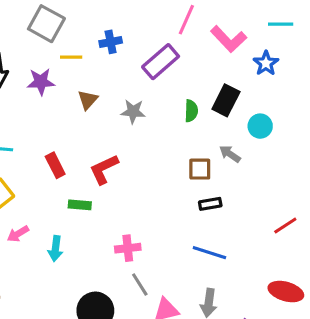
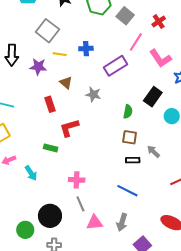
brown triangle: (88, 100) -> (66, 83), turned -40
green semicircle: (191, 111) -> (128, 112), moved
gray arrow: (230, 154) -> (153, 152), moved
red rectangle: (55, 165) -> (50, 104), moved
cyan arrow: (55, 249) -> (31, 173), turned -49

